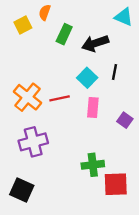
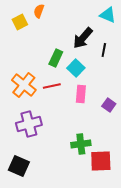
green rectangle: (64, 34) -> (56, 58), moved
black arrow: (95, 43) -> (83, 38), turned -30
black line: (115, 72) -> (104, 50), moved

